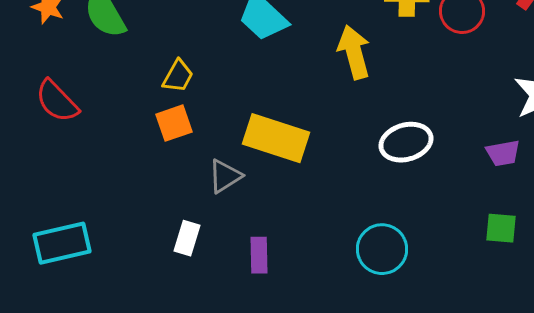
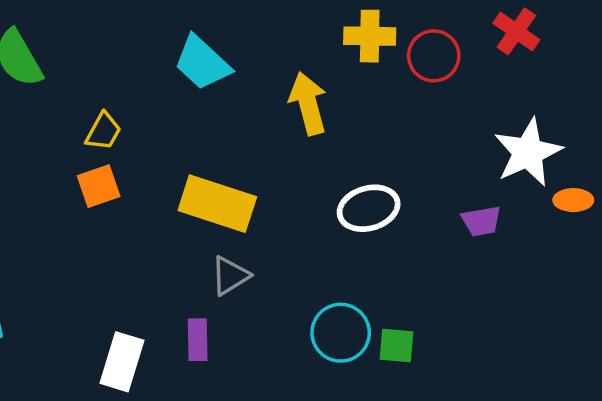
gray triangle: (225, 176) -> (230, 276), moved
green square: (501, 228) -> (396, 346), moved
white rectangle: (187, 238) -> (122, 362), moved, size x1.4

